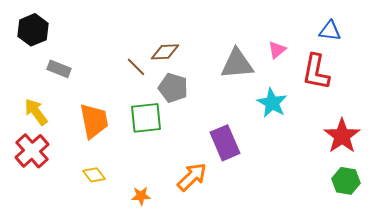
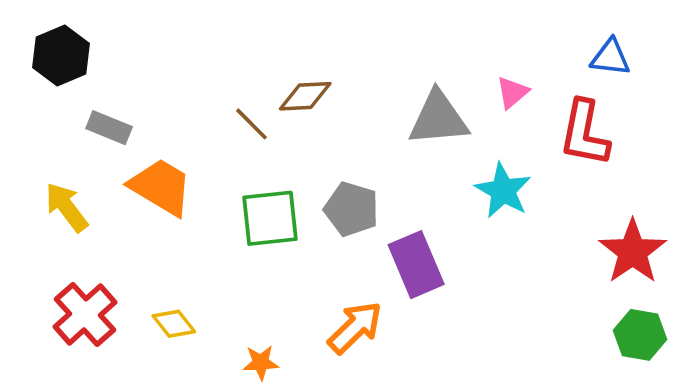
gray pentagon: (173, 88) -> (351, 209), moved
orange trapezoid: (94, 121) -> (161, 187), moved, turned -48
red cross: (32, 151) -> (85, 314), moved

